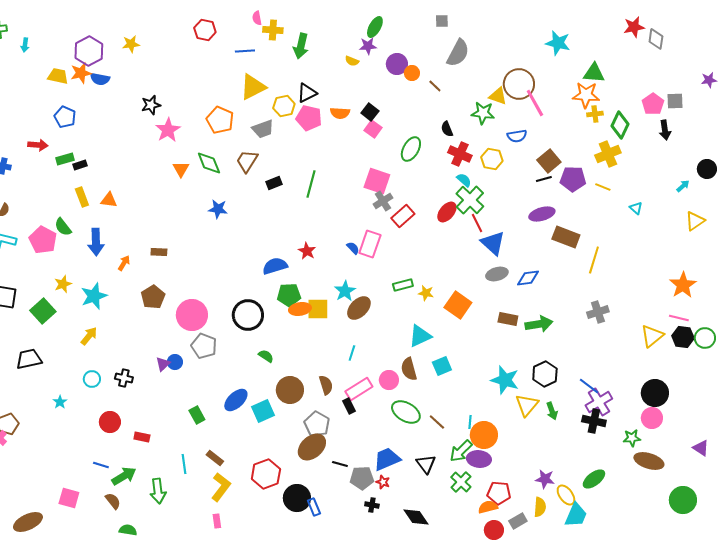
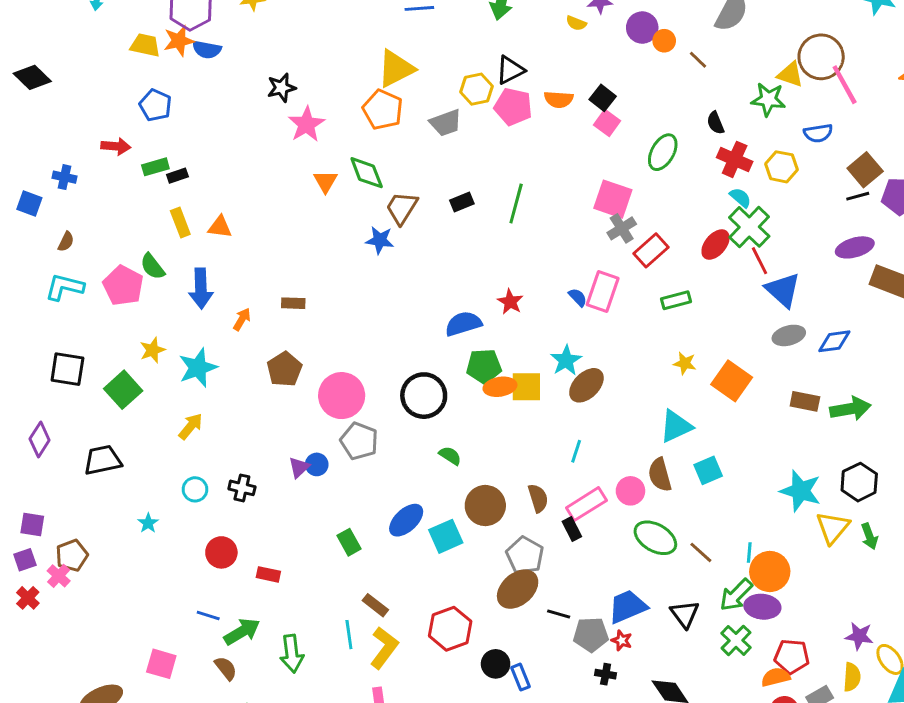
yellow triangle: (253, 87) -> (396, 69), moved
brown trapezoid: (247, 161) -> (402, 208), moved
green rectangle: (403, 285) -> (676, 300), moved
cyan line: (184, 464) -> (349, 635), moved
black circle: (297, 498) -> (496, 664), size x0.7

